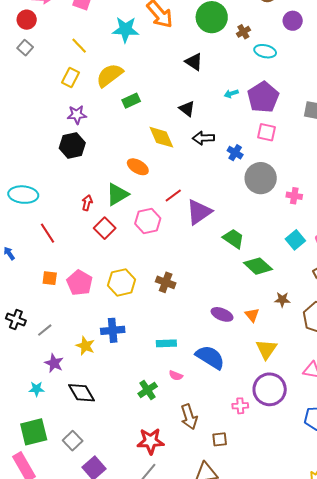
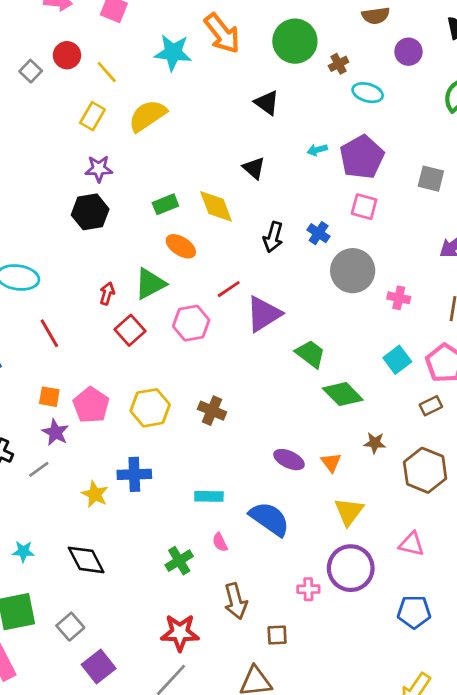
red circle: (27, 20) -> (67, 55), moved
green rectangle: (131, 101) -> (165, 204), moved
black arrow: (203, 138) -> (273, 237), moved, turned -75
purple star: (54, 363) -> (55, 432), moved
pink semicircle: (176, 376) -> (220, 542), turned 40

